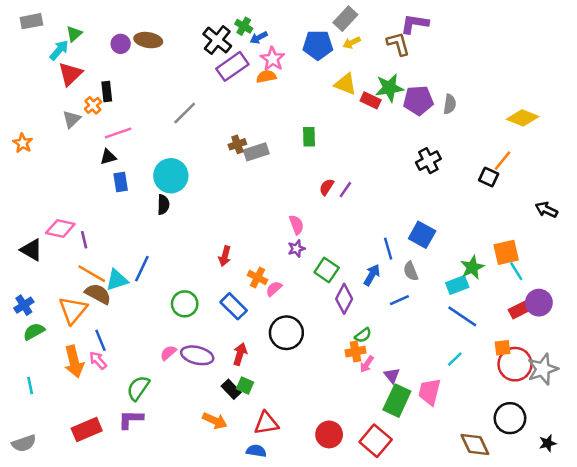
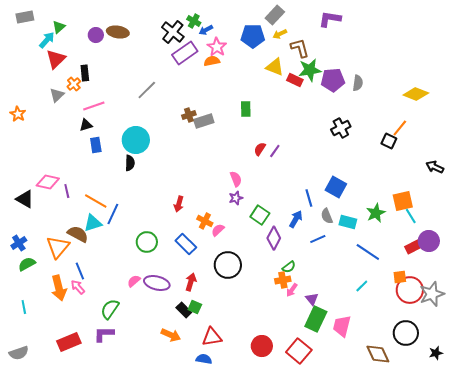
brown L-shape: (398, 44) -> (300, 48), moved
orange line: (92, 274) -> (96, 201), moved
cyan rectangle: (457, 285) -> (348, 222), moved, turned 36
pink trapezoid: (430, 392) -> (342, 326), moved

